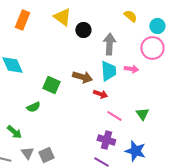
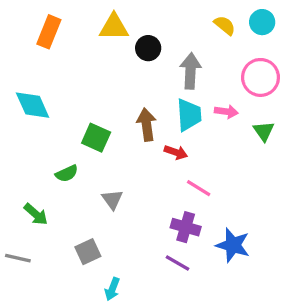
yellow triangle: (62, 17) -> (114, 27), turned -36
cyan circle: (157, 26) -> (262, 22), moved
brown arrow: (82, 77) -> (147, 125), turned -114
green triangle: (142, 114) -> (264, 131), moved
gray triangle: (27, 153) -> (112, 200), moved

